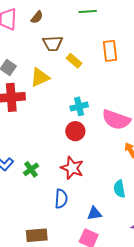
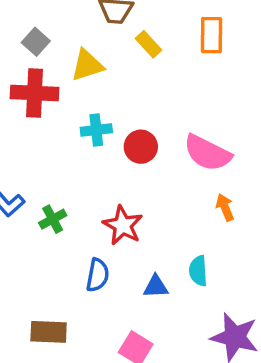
cyan cross: (79, 106) -> (96, 130), moved
red circle: (75, 131) -> (141, 147), moved
blue triangle: (94, 213) -> (156, 287), moved

